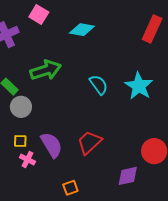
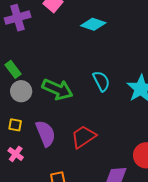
green arrow: (46, 70) -> (57, 89), moved, turned 32
pink cross: (27, 160) -> (16, 154), moved

